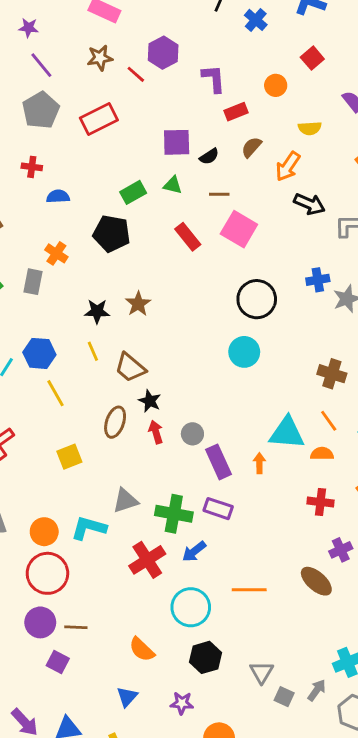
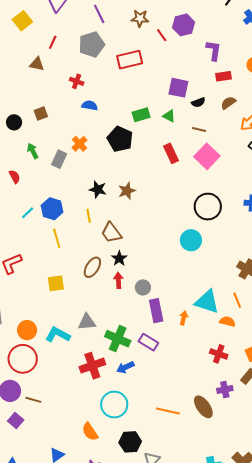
orange line: (249, 590) -> (168, 411), moved
orange semicircle: (142, 649) -> (90, 432), moved
black hexagon: (206, 657) -> (130, 442), moved

